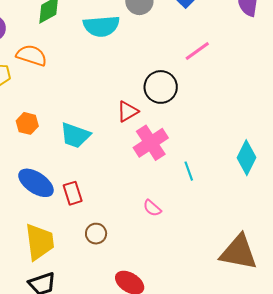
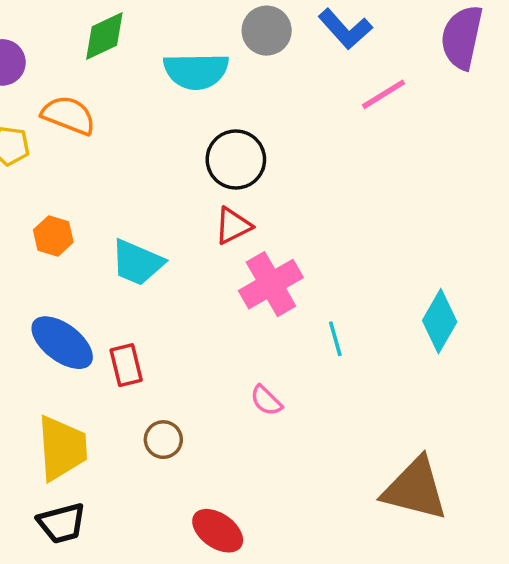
pink line: (197, 51) -> (383, 94), moved
black circle: (161, 87) -> (236, 160), moved

